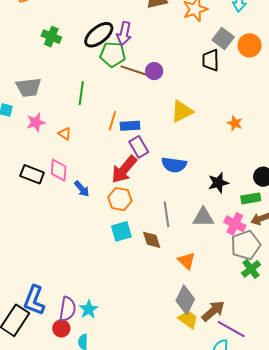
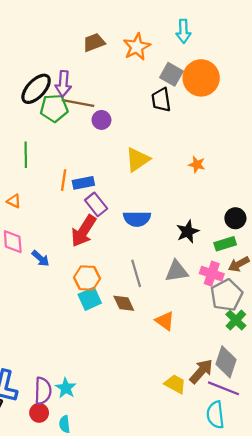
orange circle: (250, 45) -> (201, 78), size x1.4
brown line: (135, 71) -> (78, 103), moved
orange hexagon: (120, 199) -> (87, 278), moved
gray diamond: (185, 300) -> (226, 362), moved

